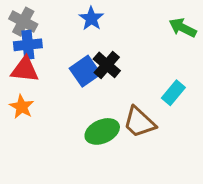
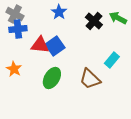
black cross: (107, 65) -> (94, 21), moved
red triangle: (25, 70) -> (40, 45), moved
green ellipse: (102, 131) -> (52, 78), moved, turned -35

